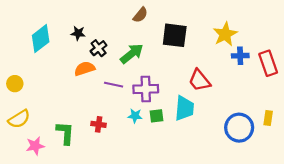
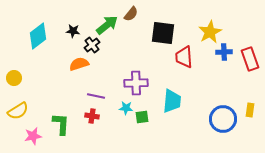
green arrow: (132, 54) -> (107, 25), moved
red trapezoid: (199, 80) -> (184, 57), moved, turned 35
purple line: (114, 85) -> (96, 96), moved
green square: (156, 116) -> (142, 117), moved

